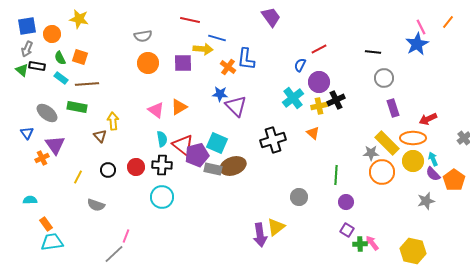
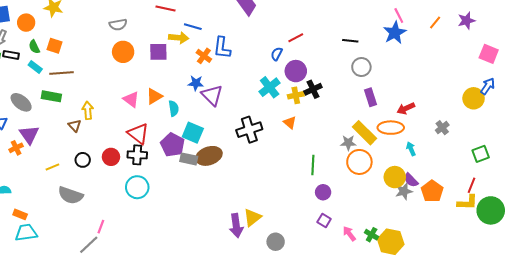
orange line: (448, 22) -> (435, 23), moved
cyan semicircle: (162, 139) -> (174, 108), moved
red triangle: (183, 145) -> (138, 134), moved
purple pentagon: (197, 155) -> (173, 145), turned -30
yellow circle: (413, 161) -> (395, 177), moved
purple semicircle: (433, 174) -> (411, 180), moved
yellow line: (78, 177) -> (52, 167), turned 40
orange pentagon: (454, 180) -> (432, 191), moved
gray circle: (299, 197) -> (276, 242), moved
gray semicircle: (96, 205) -> (71, 195), size x1.4
orange rectangle: (46, 224) -> (20, 214), turned -32
green cross: (360, 244) -> (372, 235), moved, turned 32

